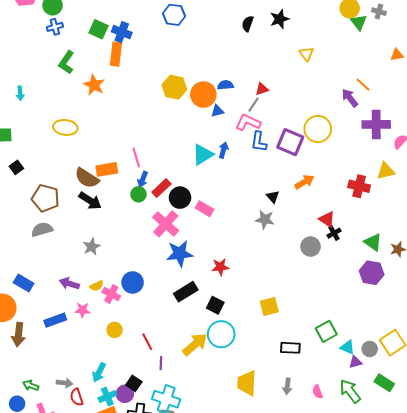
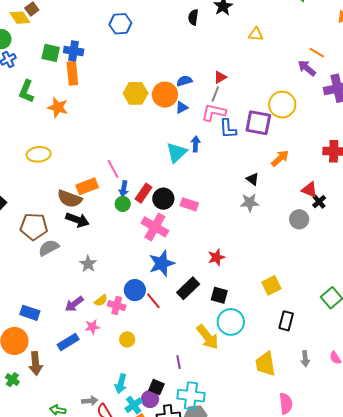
yellow triangle: (306, 54) -> (256, 34), turned -35
gray semicircle: (42, 229) -> (49, 248), moved
blue star: (180, 254) -> (162, 263), moved
purple arrow: (69, 284) -> (74, 304), turned -42
red line: (147, 342) -> (153, 301), moved
yellow arrow: (195, 344) -> (208, 337), turned 104
black rectangle: (290, 348) -> (286, 321), moved, turned -66

